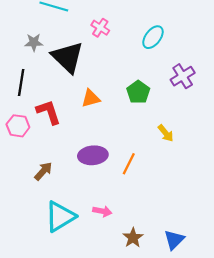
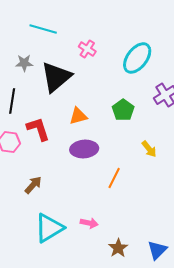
cyan ellipse: (153, 37) -> (137, 58), size x1.4
black triangle: (68, 57) -> (56, 77), turned 36
purple ellipse: (93, 155) -> (84, 149), moved

